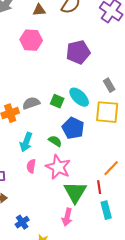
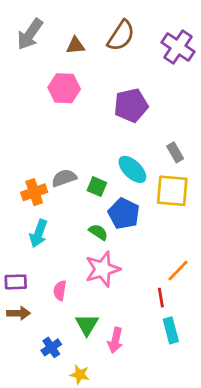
green square: (57, 101) -> (97, 187), moved
cyan arrow: (26, 142) -> (38, 234), moved
pink semicircle: (31, 166) -> (60, 290), moved
pink star: (58, 167) -> (103, 269), turned 30
green triangle: (75, 192) -> (87, 325), moved, size x0.7

